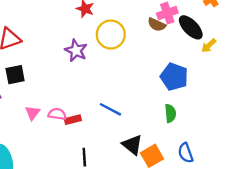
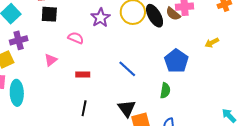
black ellipse: (191, 27) -> (155, 16), moved
black square: (15, 75) -> (49, 14), moved
blue line: (110, 109) -> (127, 69), moved
pink semicircle: (57, 114) -> (76, 38), moved

